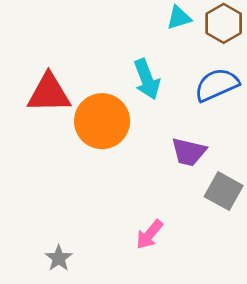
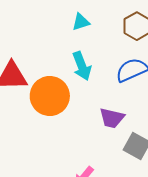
cyan triangle: (179, 18) -> (81, 22), moved

